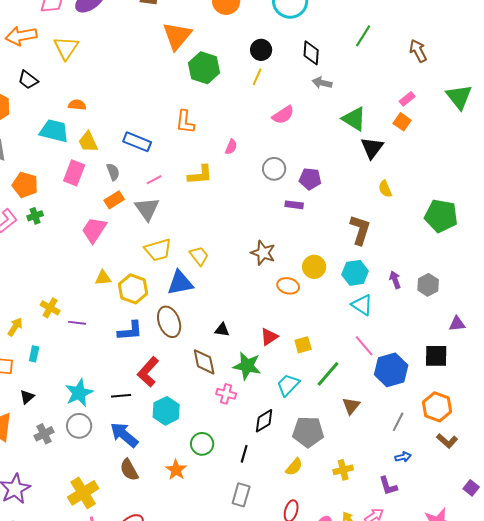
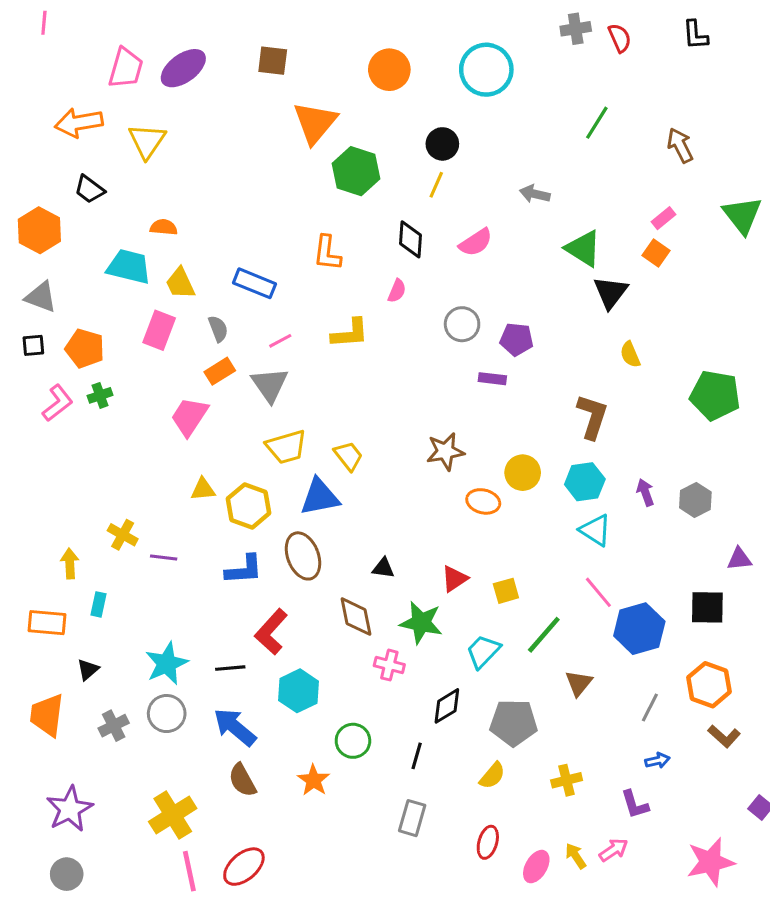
black diamond: (311, 53) -> (411, 239), moved
brown star: (263, 253) -> (445, 451), turned -30
yellow arrow: (15, 327) -> (70, 564), turned -36

